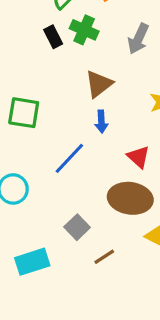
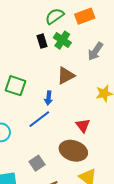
blue arrow: (101, 122) -> (48, 98), moved

